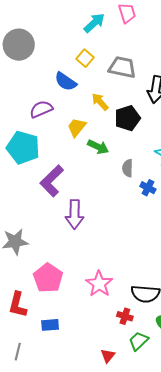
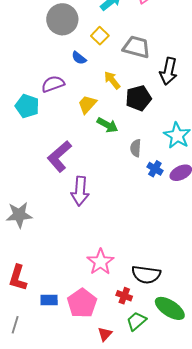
gray circle: (19, 45) -> (62, 19), moved
blue semicircle: (66, 82) -> (79, 58), size x0.7
cyan pentagon: (23, 148) -> (27, 106), moved, size x0.7
pink pentagon: (48, 278) -> (82, 303), moved

